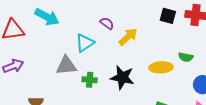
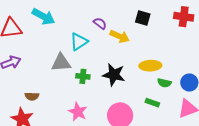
black square: (168, 16) -> (143, 18), moved
yellow arrow: (128, 37) -> (120, 36), turned 66
green semicircle: (186, 57) -> (164, 83), moved

